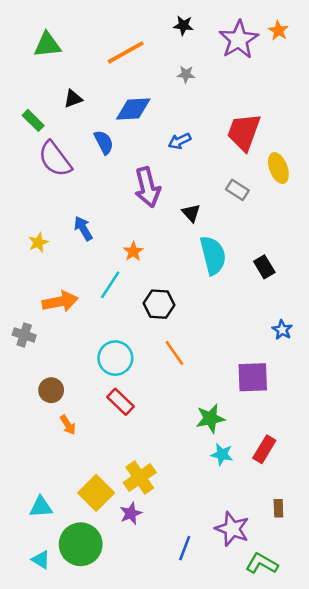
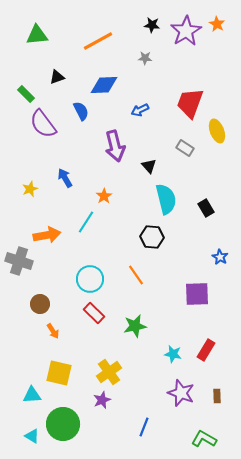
black star: (183, 25) -> (152, 25), moved
black hexagon: (159, 304) -> (152, 237), moved
gray cross: (24, 335) -> (19, 261), size x1.5
green star: (210, 418) -> (135, 326), moved
yellow square: (96, 493) -> (59, 373), moved, turned -32
purple star: (232, 529) -> (181, 393), moved

